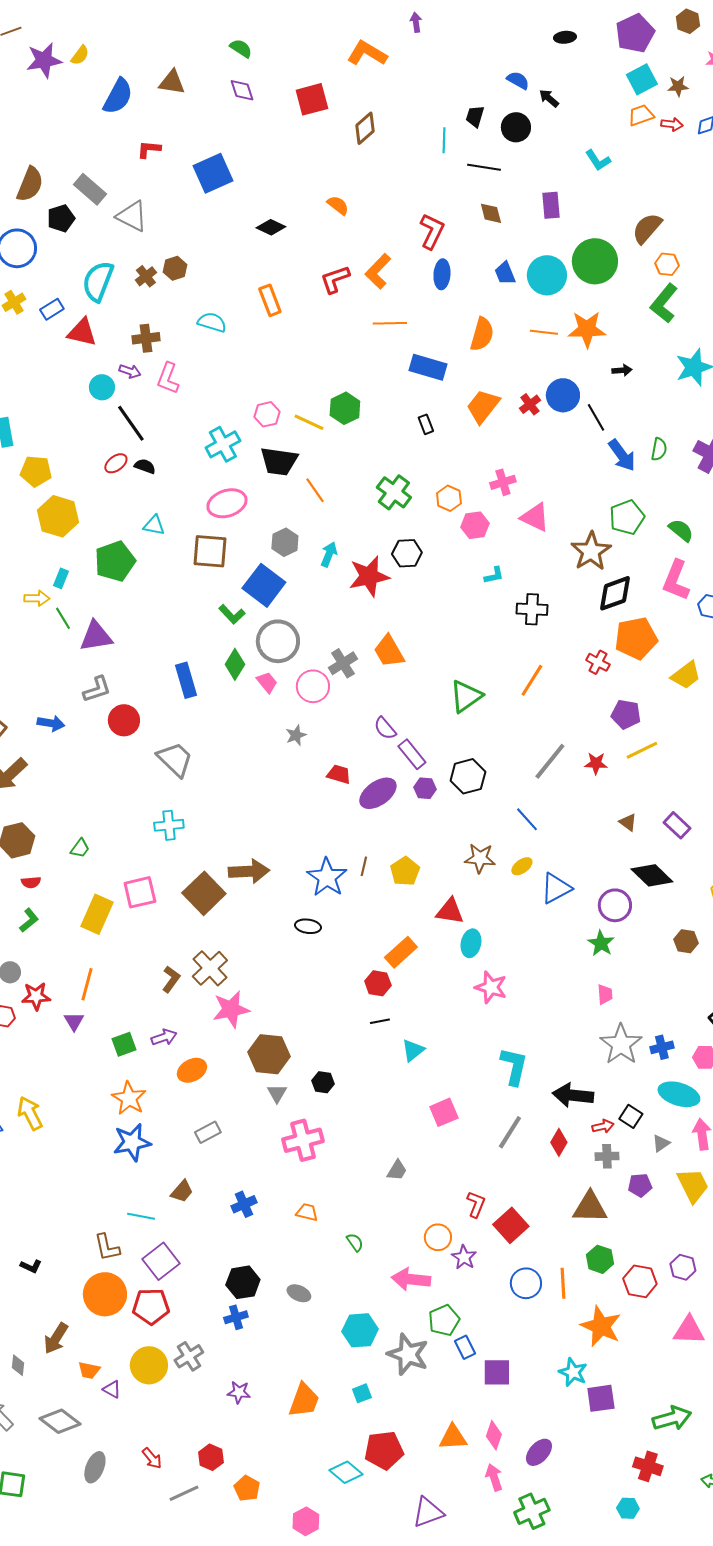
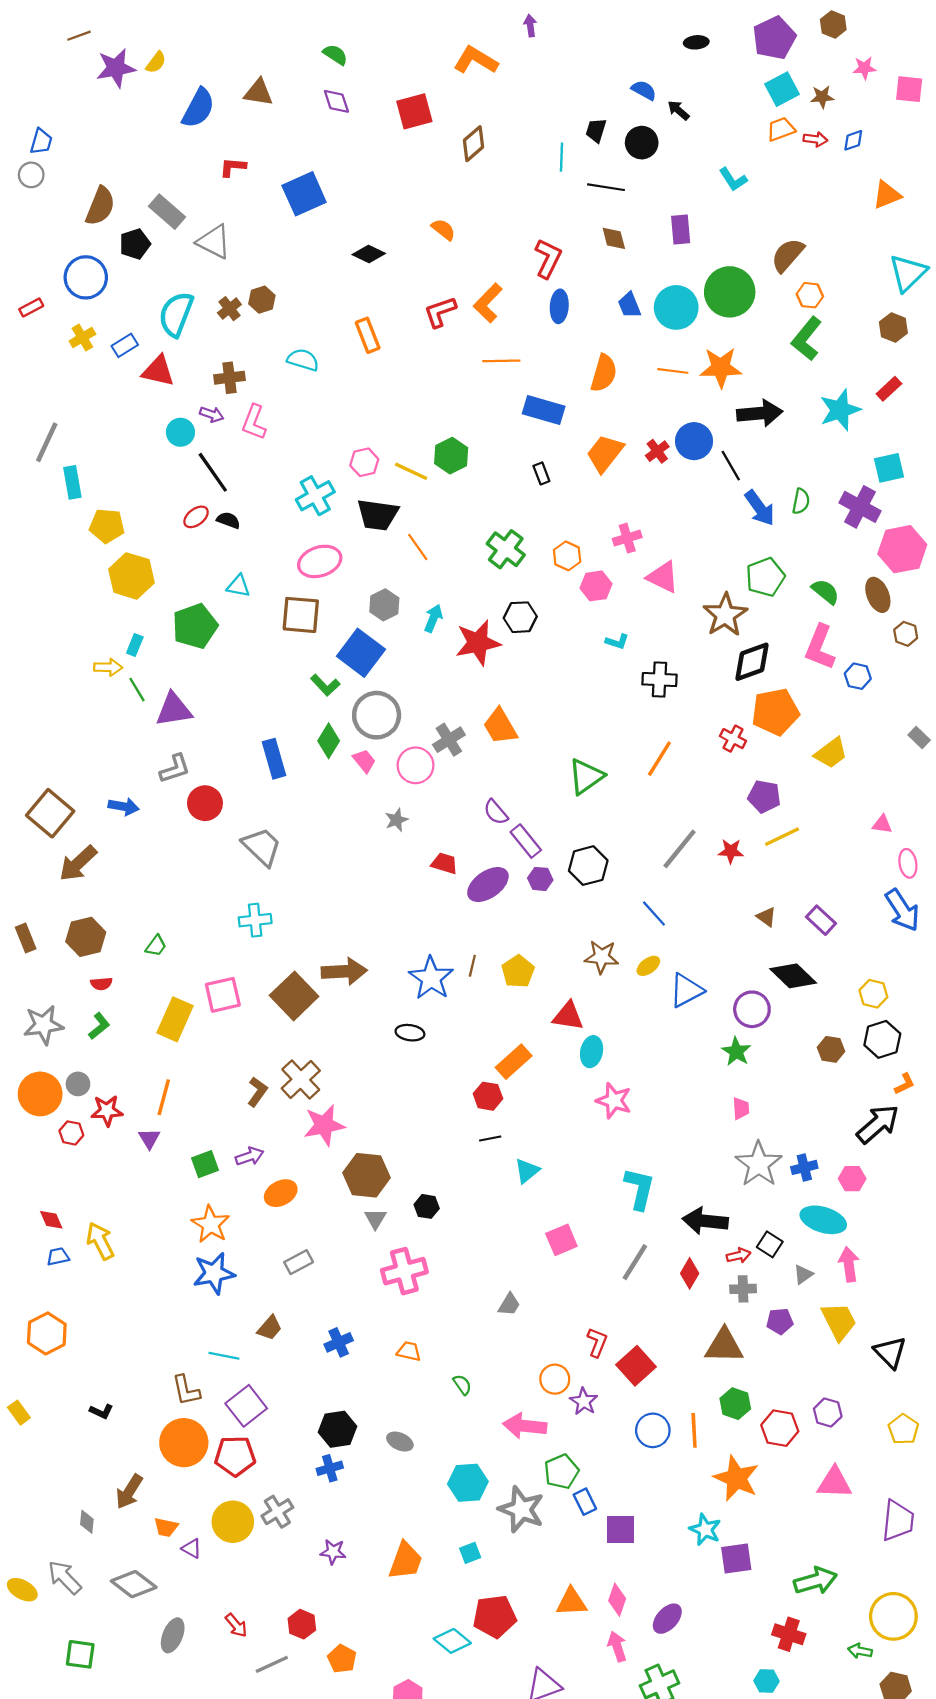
black arrow: (622, 370) -> (760, 413), size x2.0
cyan L-shape: (494, 575) -> (617, 642), turned 30

